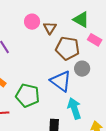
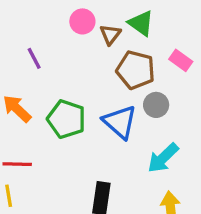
green triangle: (81, 20) -> (141, 23), moved
green pentagon: (28, 96) -> (66, 119), moved
cyan arrow: (74, 108) -> (163, 158), moved, turned -120

